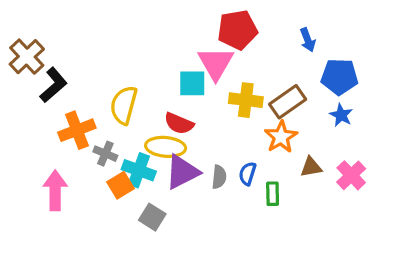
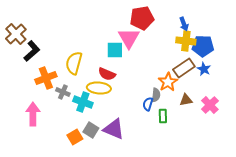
yellow cross: (246, 100) -> (186, 41), moved
brown rectangle: (288, 102) -> (184, 68), moved
purple triangle: (182, 172) -> (114, 129), moved, turned 50
gray semicircle: (219, 177) -> (156, 95), moved
orange square: (120, 185) -> (75, 137), moved

